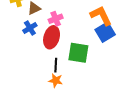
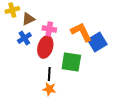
orange L-shape: (101, 16) -> (81, 32), moved
pink cross: (56, 19) -> (49, 29), turned 32

